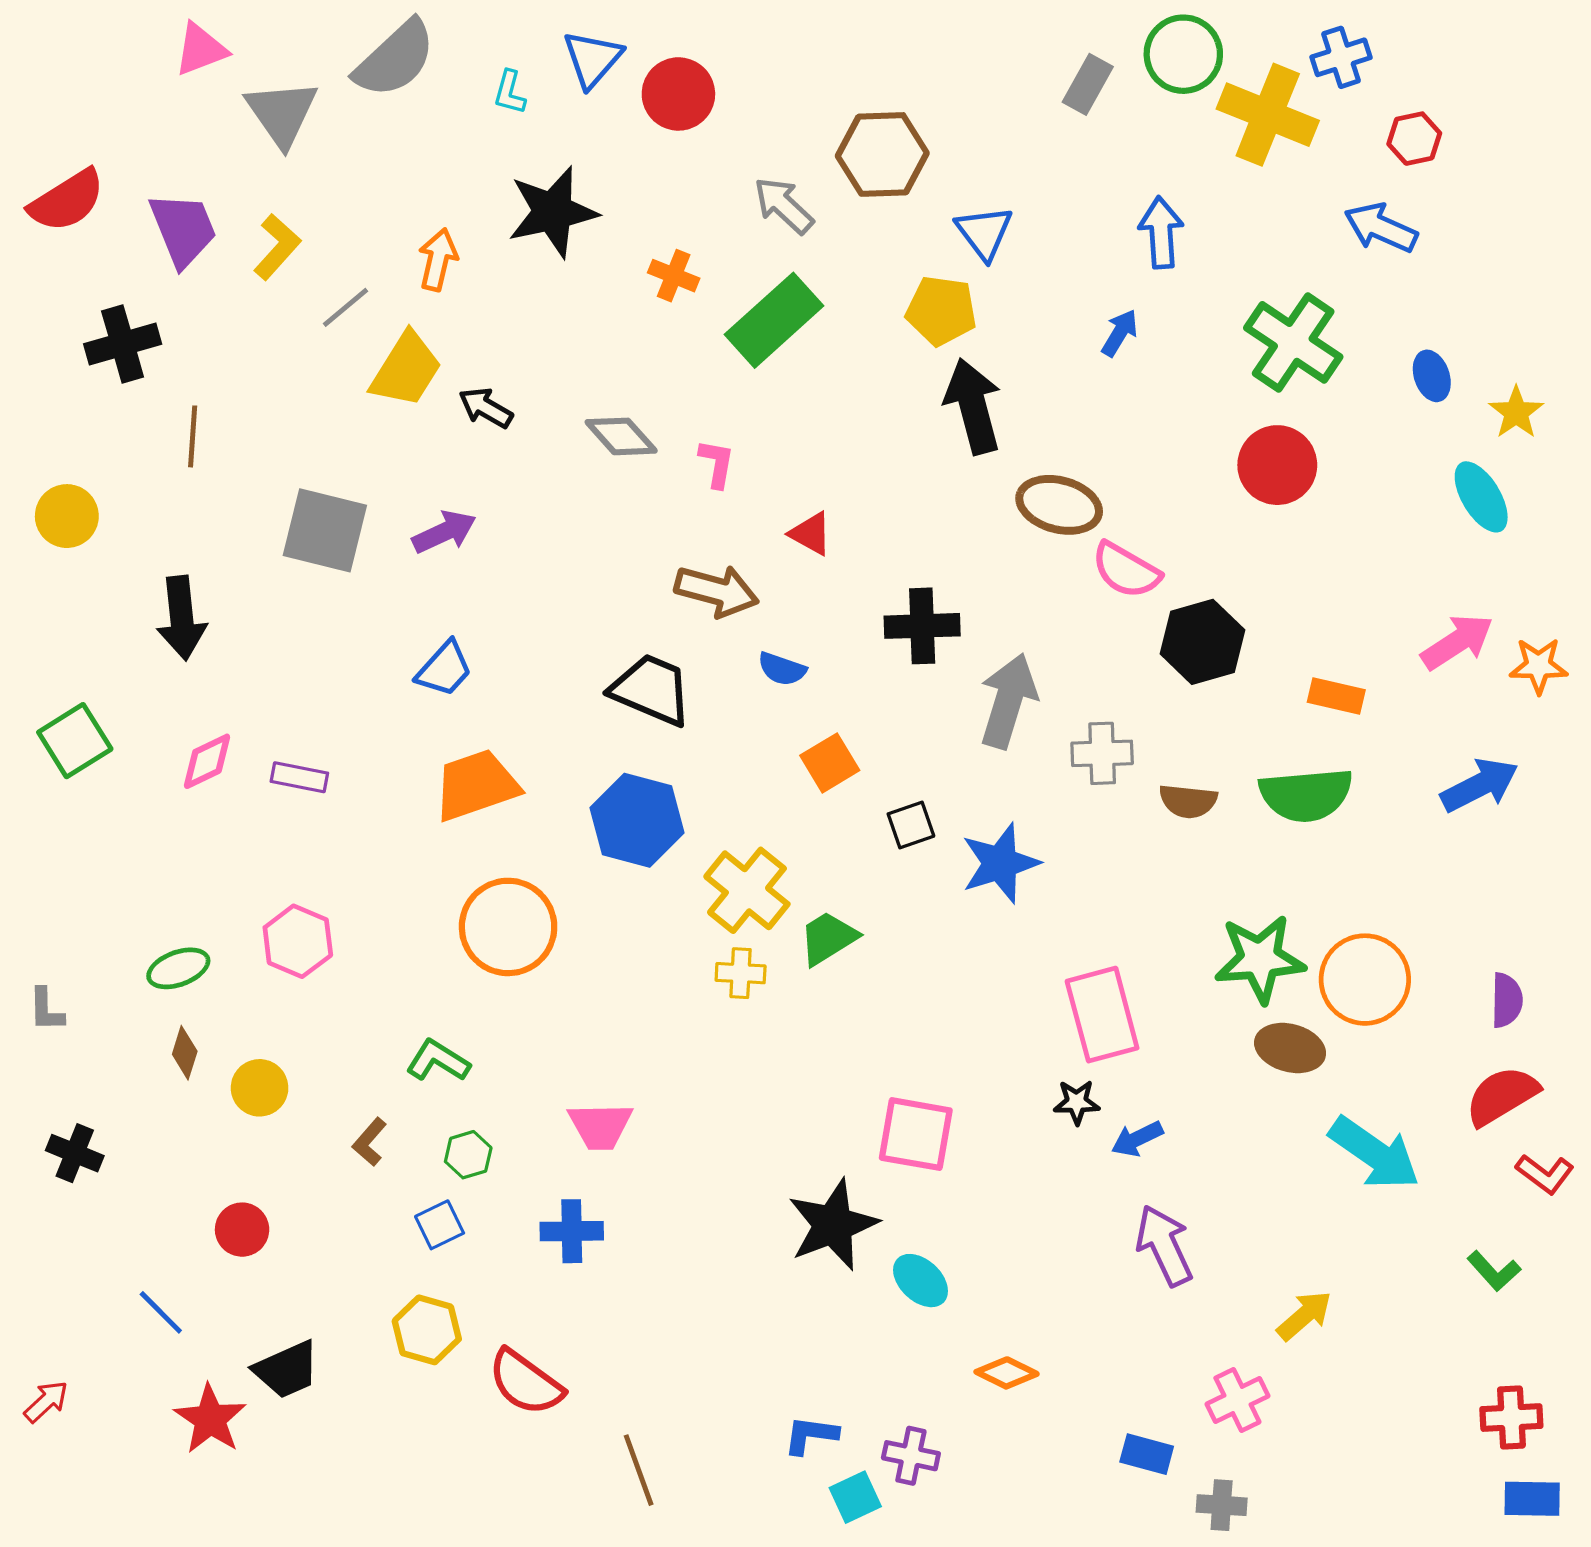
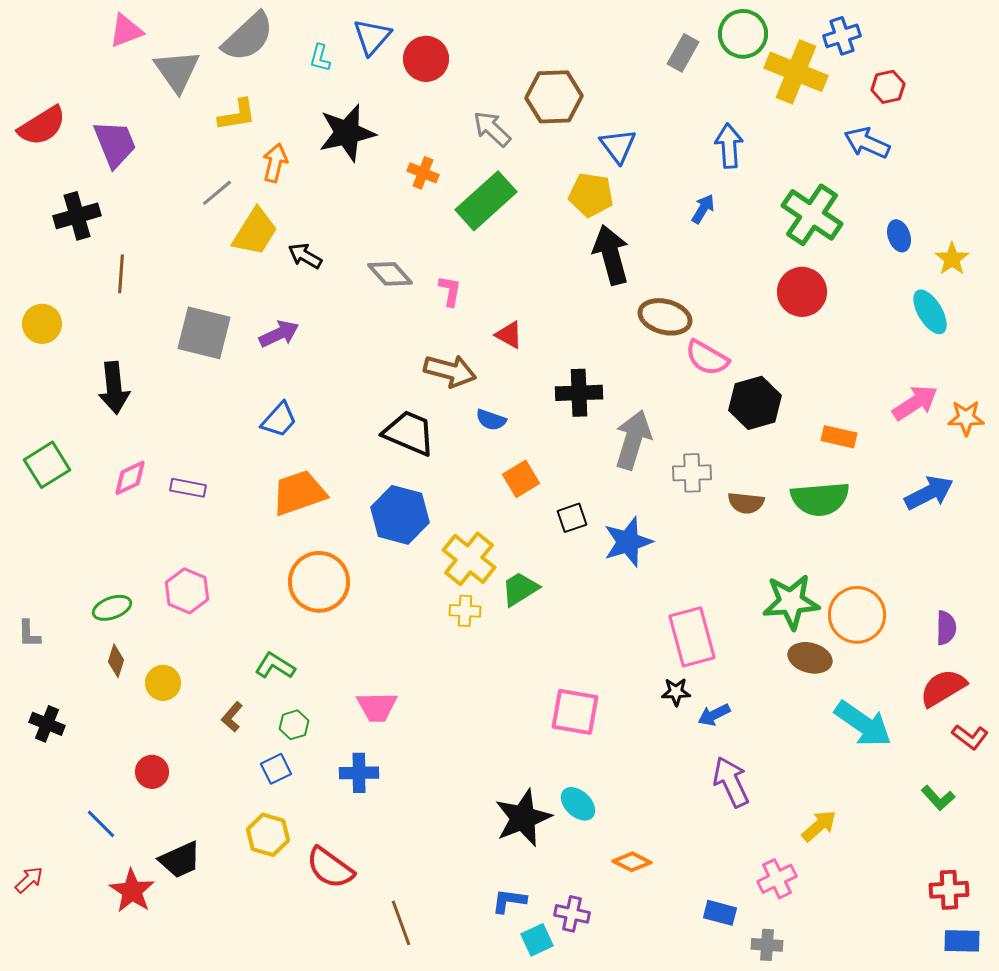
yellow L-shape: (277, 247) -> (237, 115), moved, turned 39
black star: (833, 1225) -> (523, 818), moved

